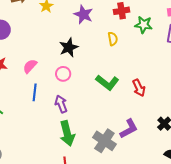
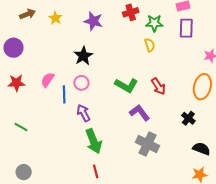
yellow semicircle: (113, 39) -> (150, 45), moved
blue line: (35, 92) -> (64, 94), moved
purple L-shape: (129, 129) -> (140, 113), moved, turned -90
gray cross: (104, 141) -> (148, 144), moved

